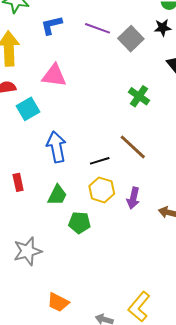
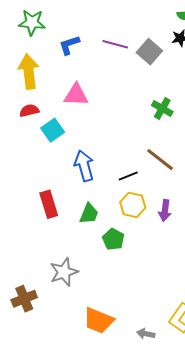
red rectangle: (18, 182) -> (49, 204), size x1.5
green pentagon: (80, 223) -> (113, 239), turned 30
orange trapezoid: (58, 302) -> (99, 320), size x1.4

